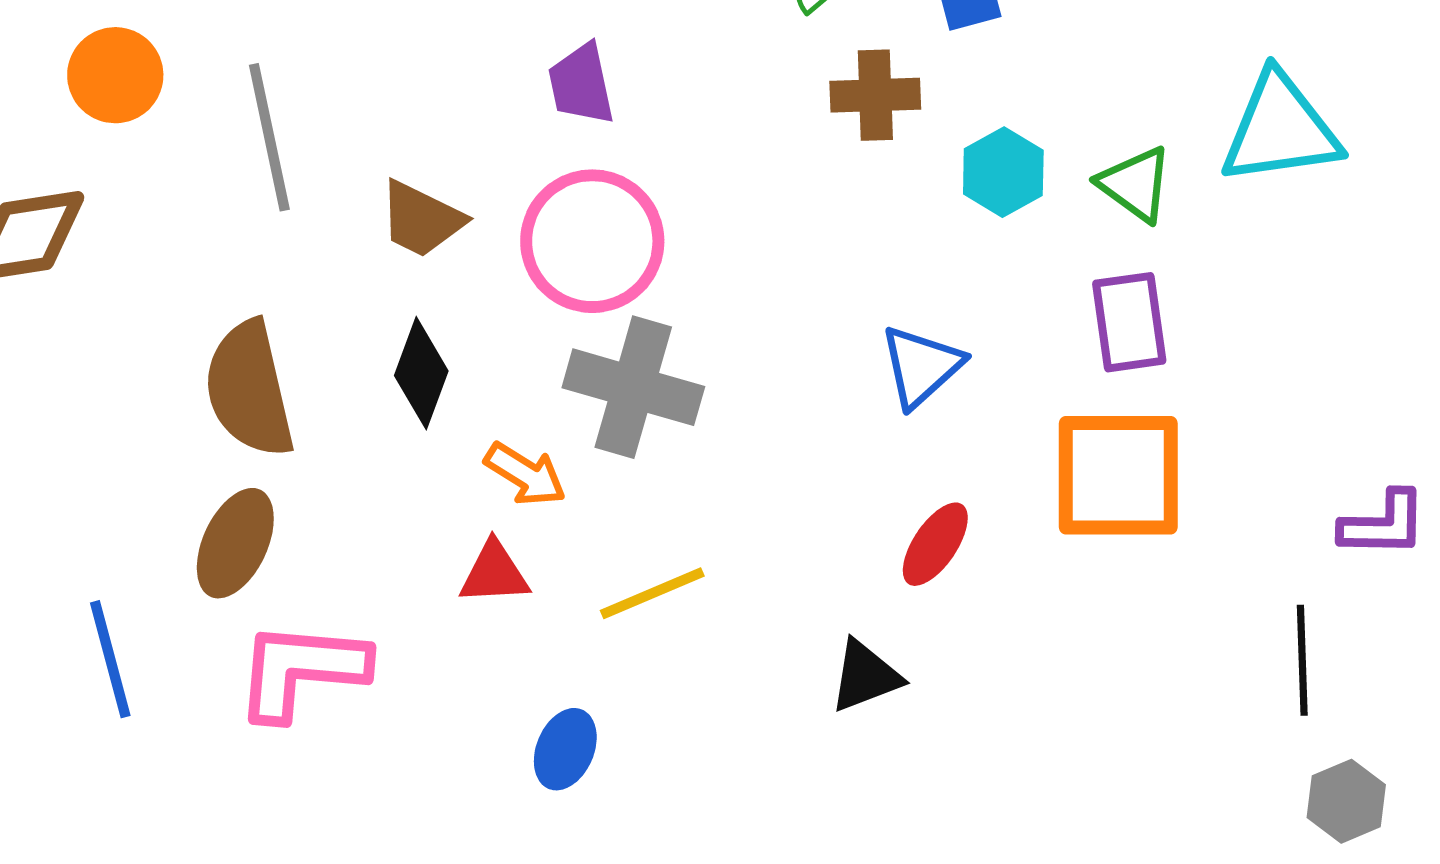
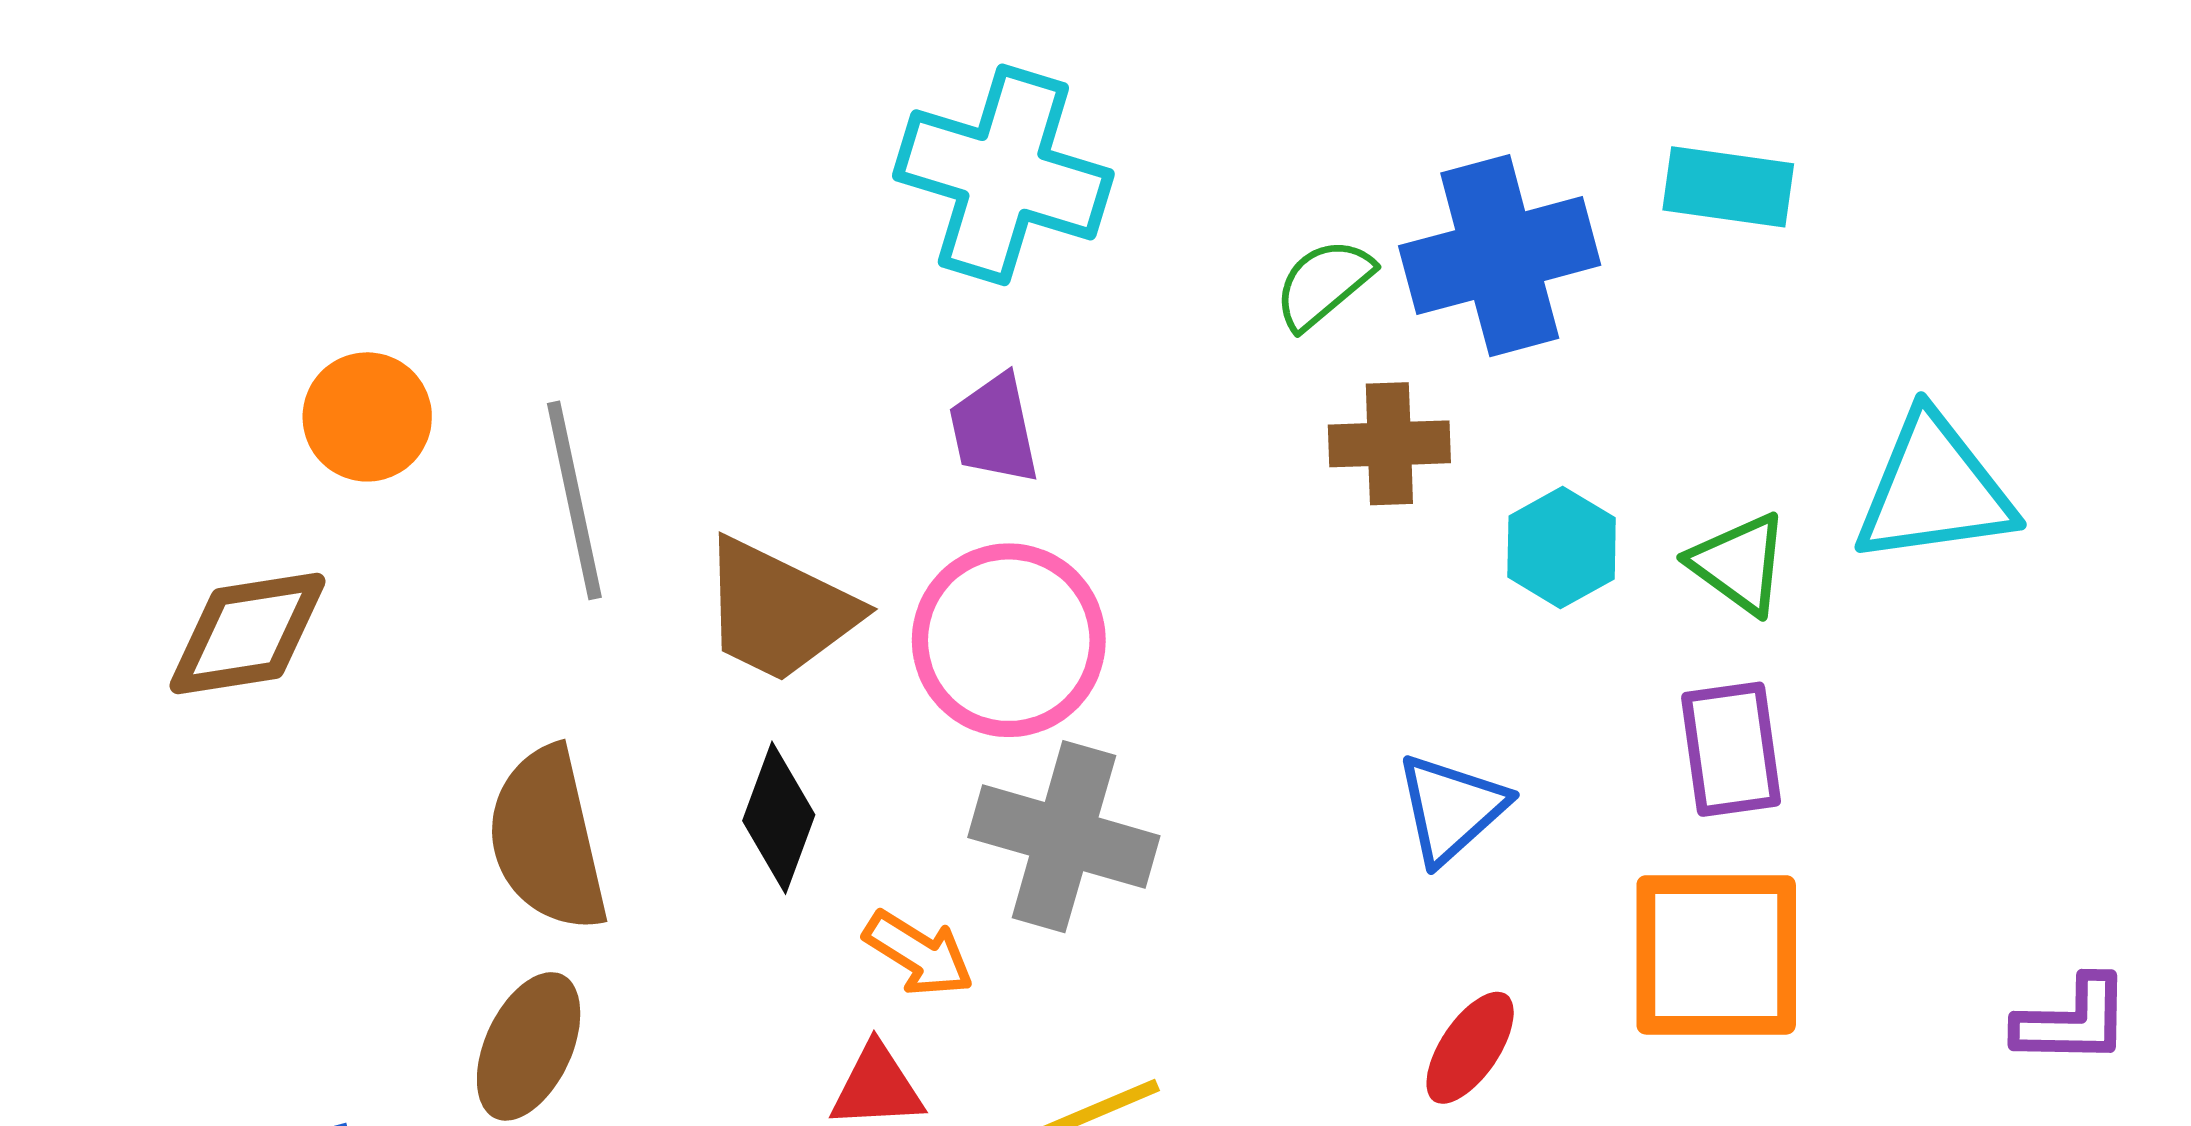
brown trapezoid: (421, 219) -> (779, 611), size x1.4

